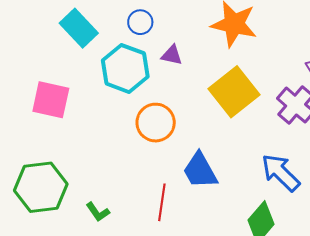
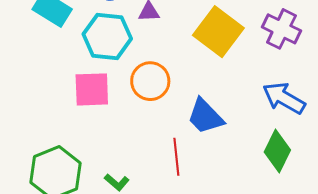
pink square: (51, 100) -> (92, 89), moved

